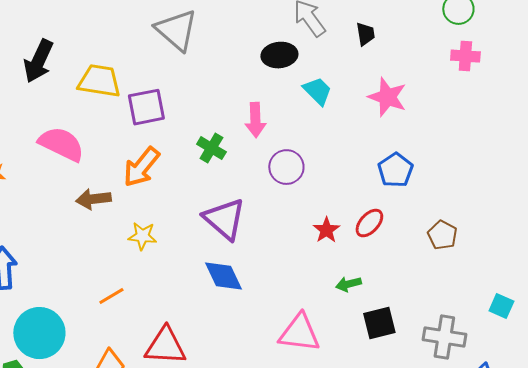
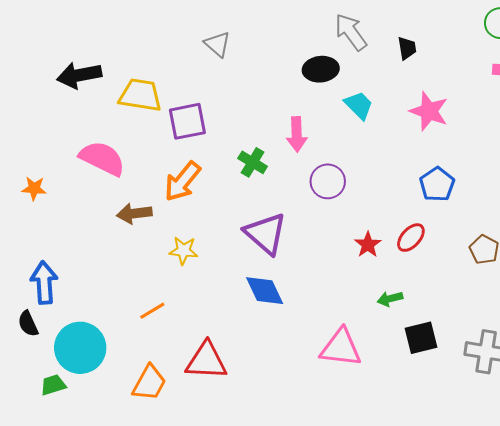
gray triangle: (176, 30) -> (217, 44), size x0.6
black arrow: (38, 61) -> (79, 75), turned 54

